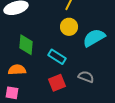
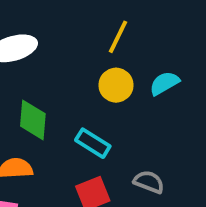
cyan semicircle: (94, 38) -> (164, 83), moved, size x0.7

